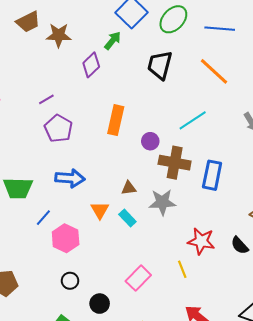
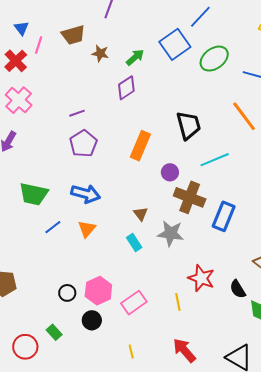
brown star: (59, 35) -> (100, 53), size x0.7
green arrow: (113, 41) -> (135, 57), moved
black trapezoid: (160, 65) -> (188, 125), moved, turned 140
brown triangle: (129, 188) -> (141, 214), turned 49
orange triangle: (100, 210) -> (87, 229), moved
pink hexagon: (66, 238) -> (98, 291), moved

